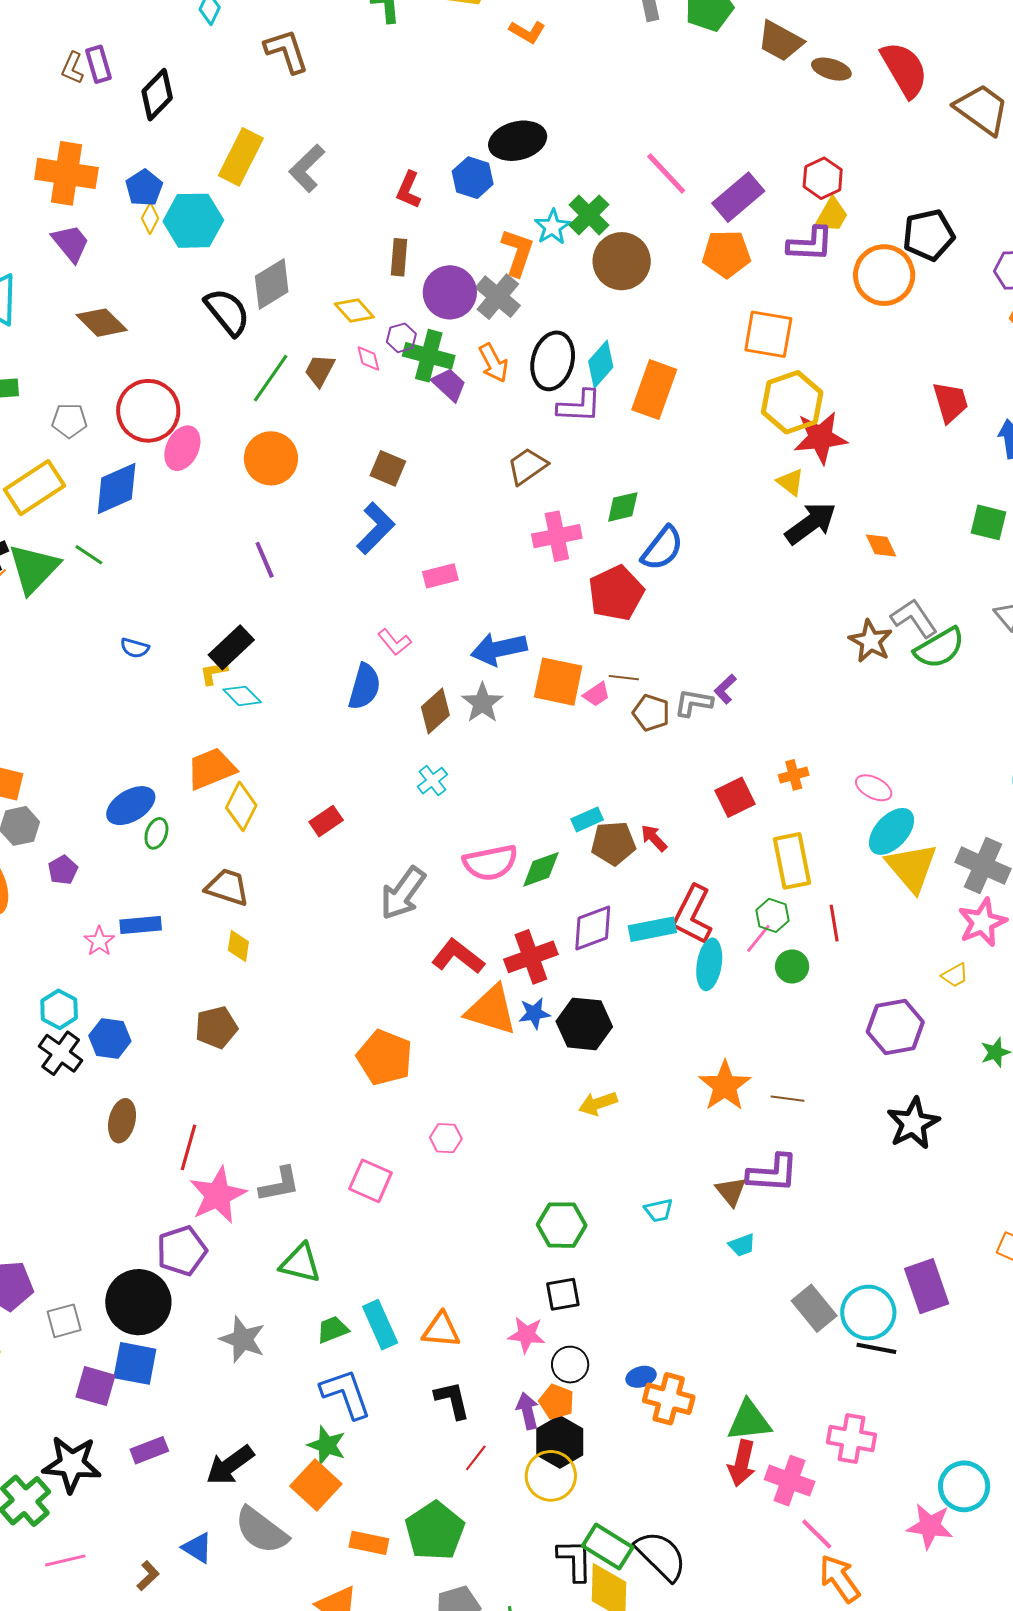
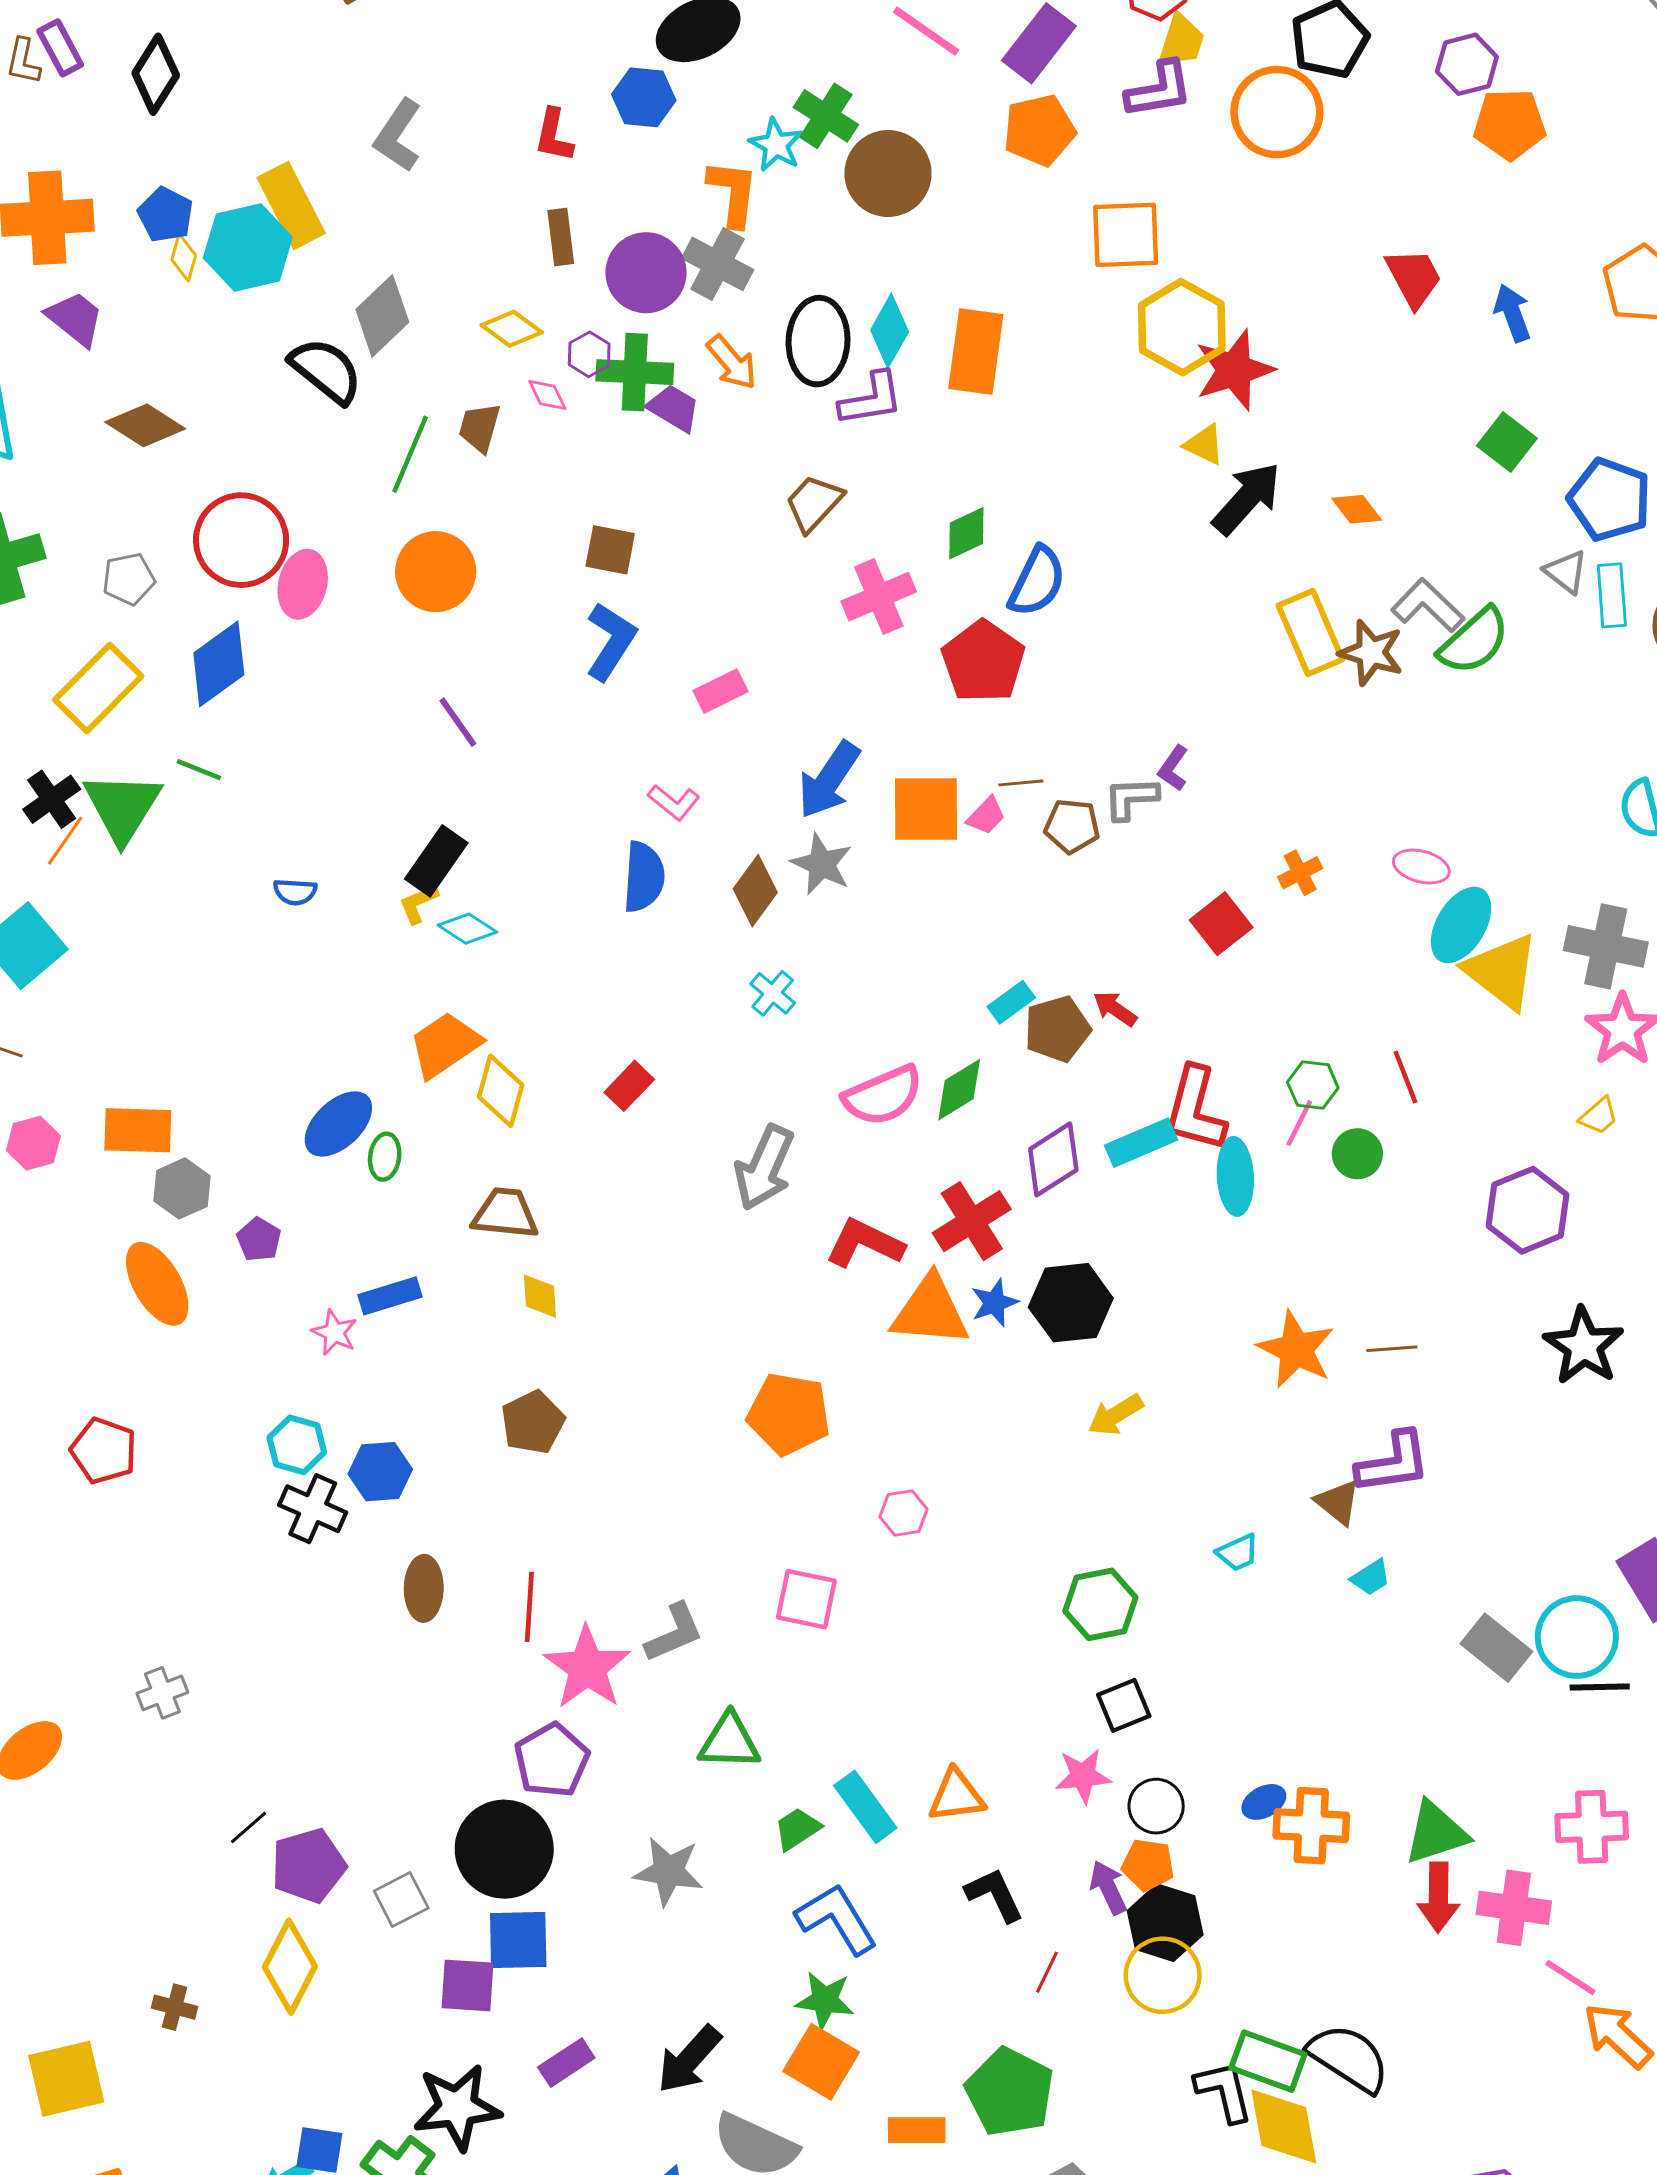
yellow rectangle: (241, 157) -> (291, 205), moved, turned -42
green square: (989, 522) -> (1507, 442), turned 36
blue arrow: (499, 649) -> (829, 780), turned -32
yellow rectangle: (792, 861) -> (1310, 632), moved

